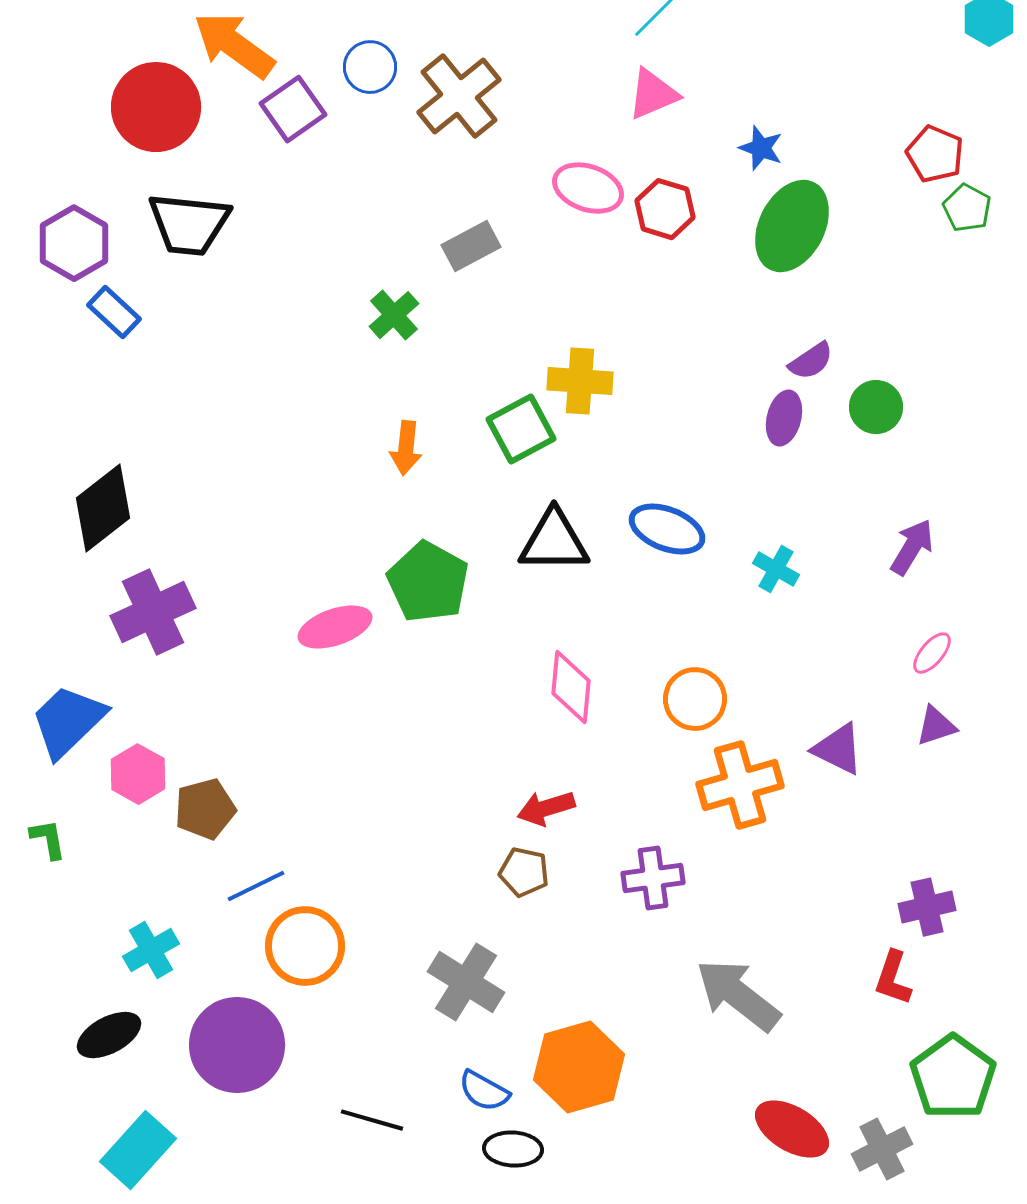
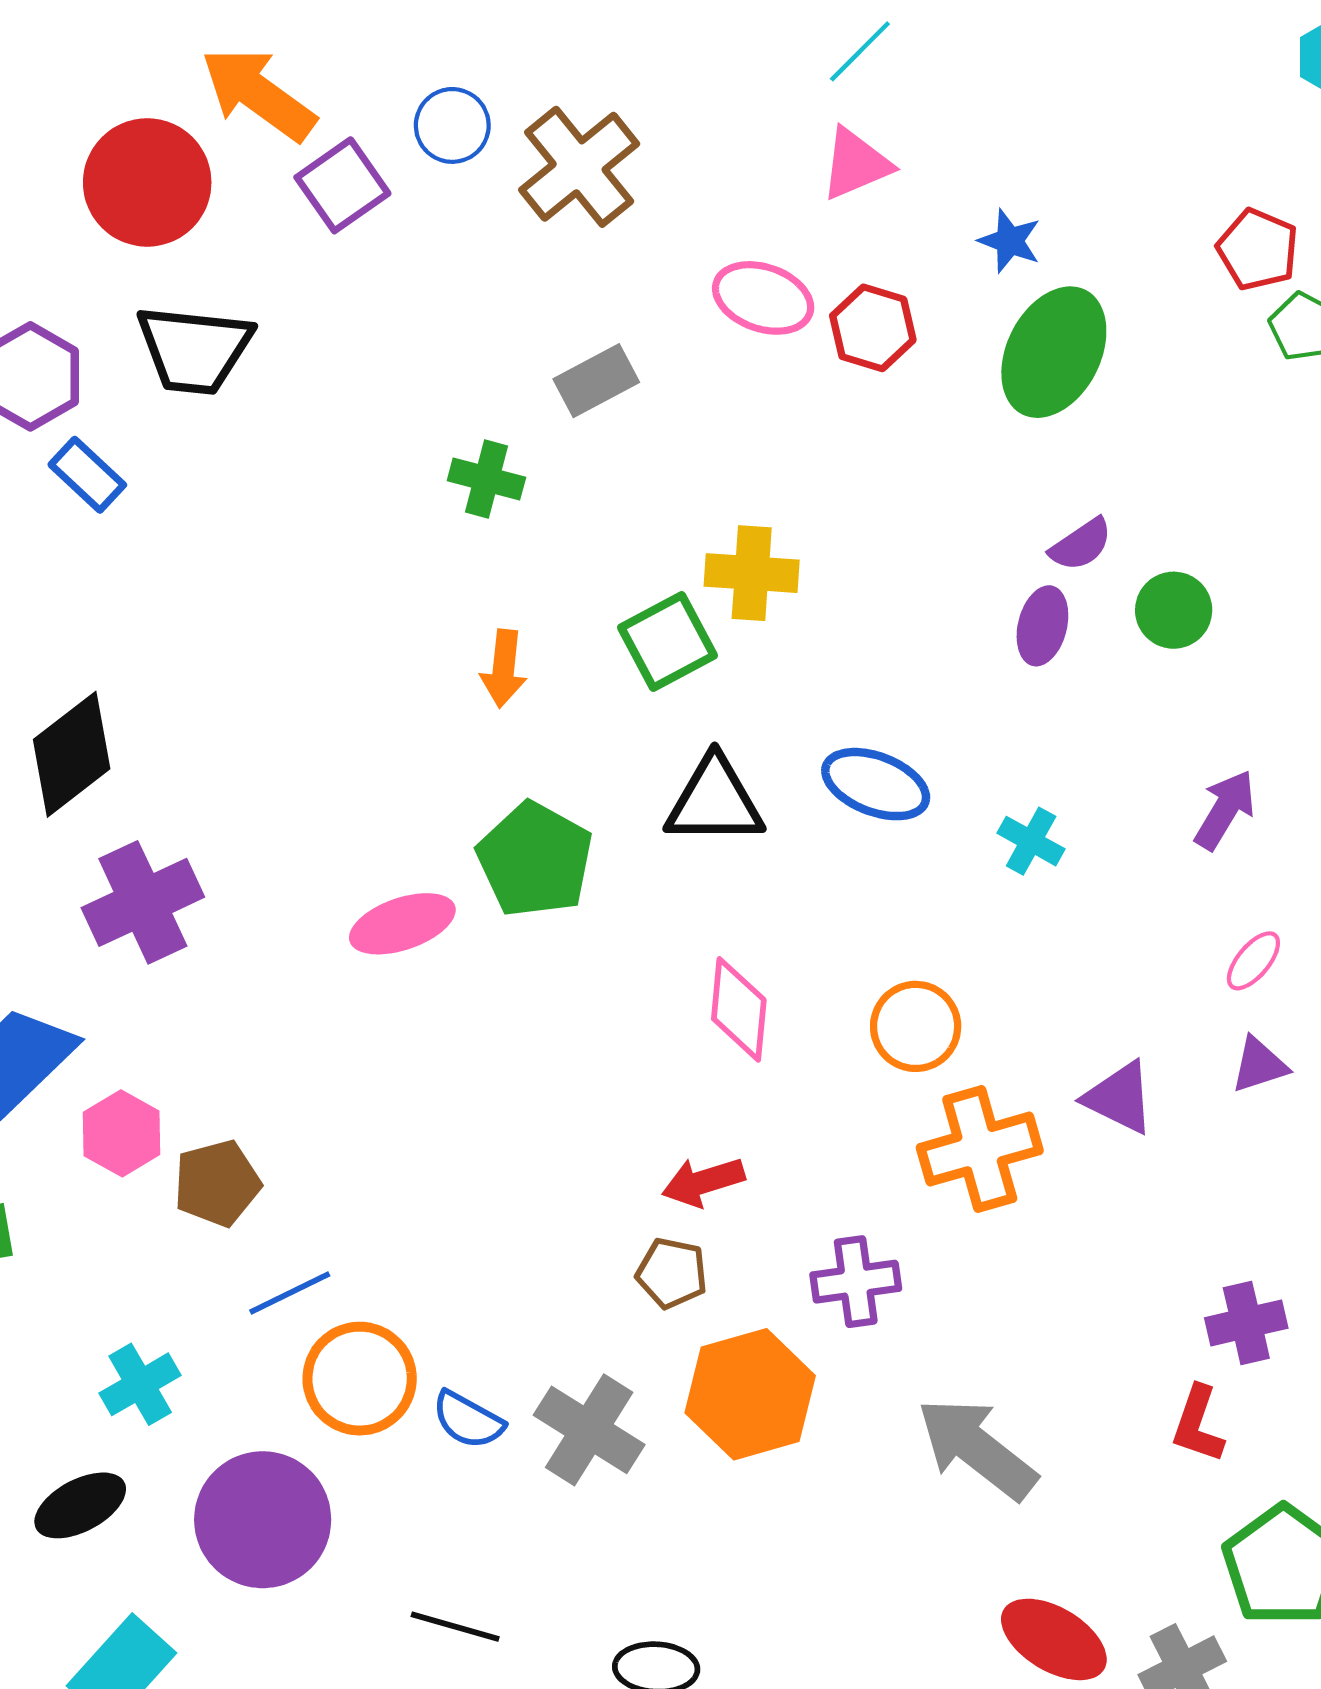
green cross: (394, 315) -> (486, 479), turned -33
orange hexagon: (579, 1067) -> (750, 1394), moved
blue semicircle: (484, 1091) -> (468, 1420), moved

